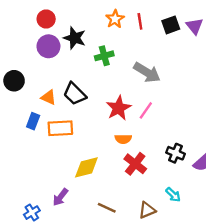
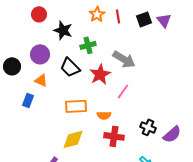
purple circle: (48, 46) -> (40, 54), moved
black trapezoid: (75, 94) -> (70, 67), moved
red star: (119, 108) -> (100, 74), moved
orange rectangle: (60, 128) -> (76, 106), moved
red cross: (135, 164) -> (114, 136), turned -30

